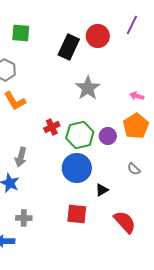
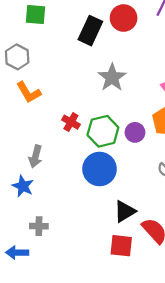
red cross: (52, 127) -> (71, 122), turned -35
black triangle: (102, 190) -> (125, 211), moved, size x1.5
red square: (77, 214) -> (121, 246), moved

